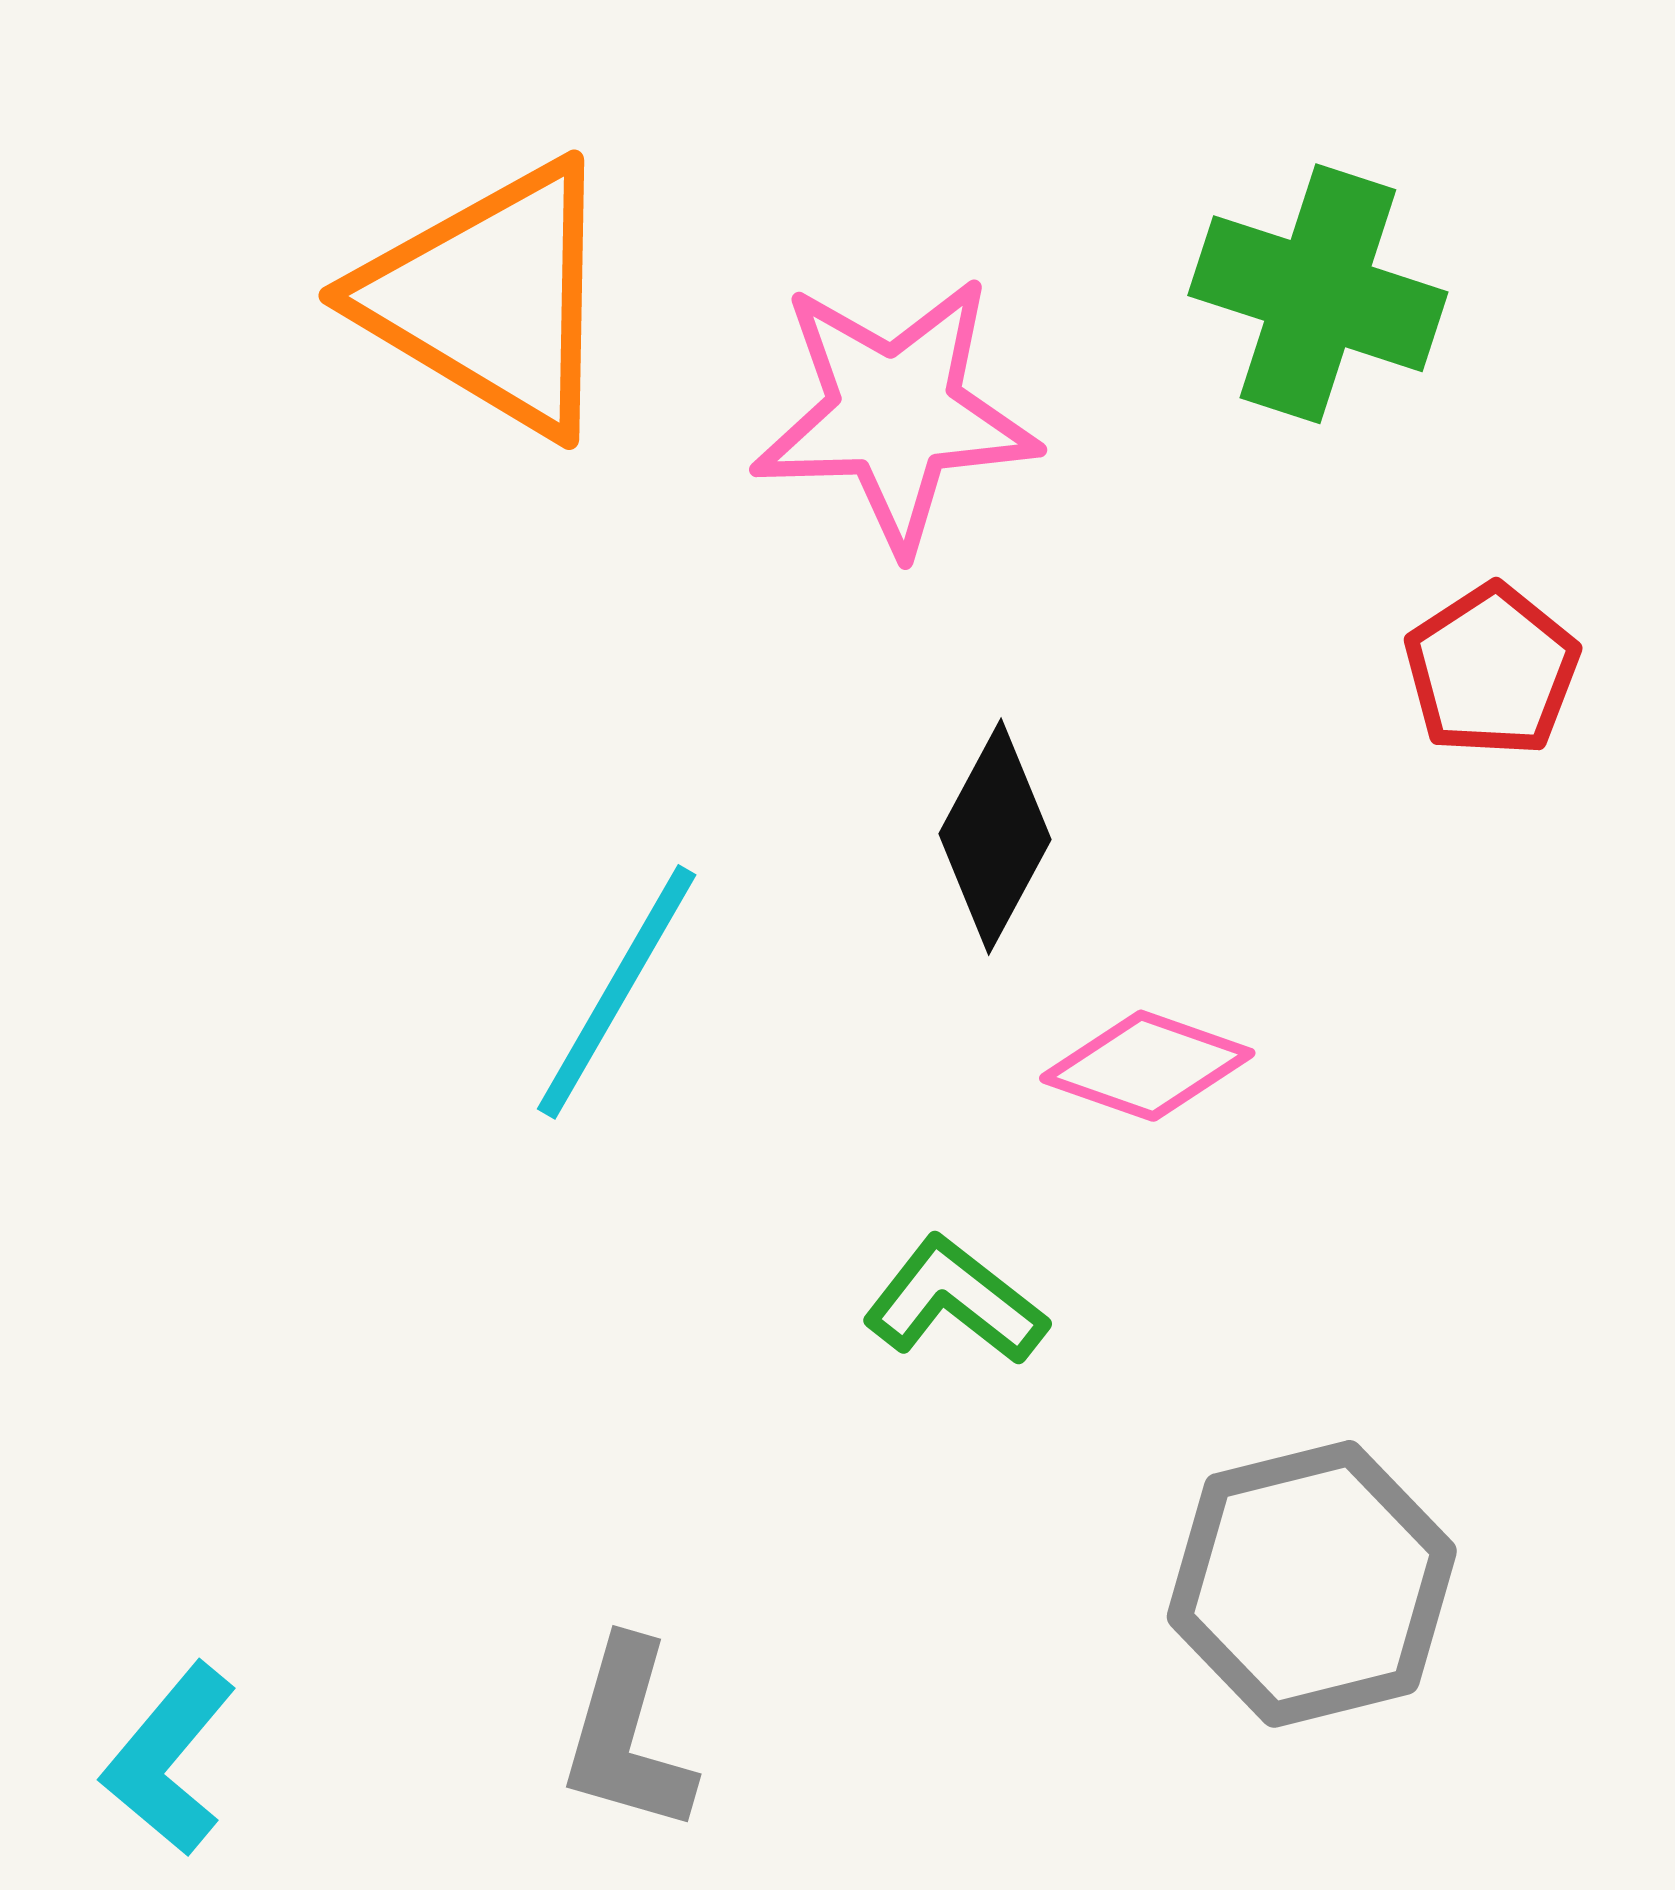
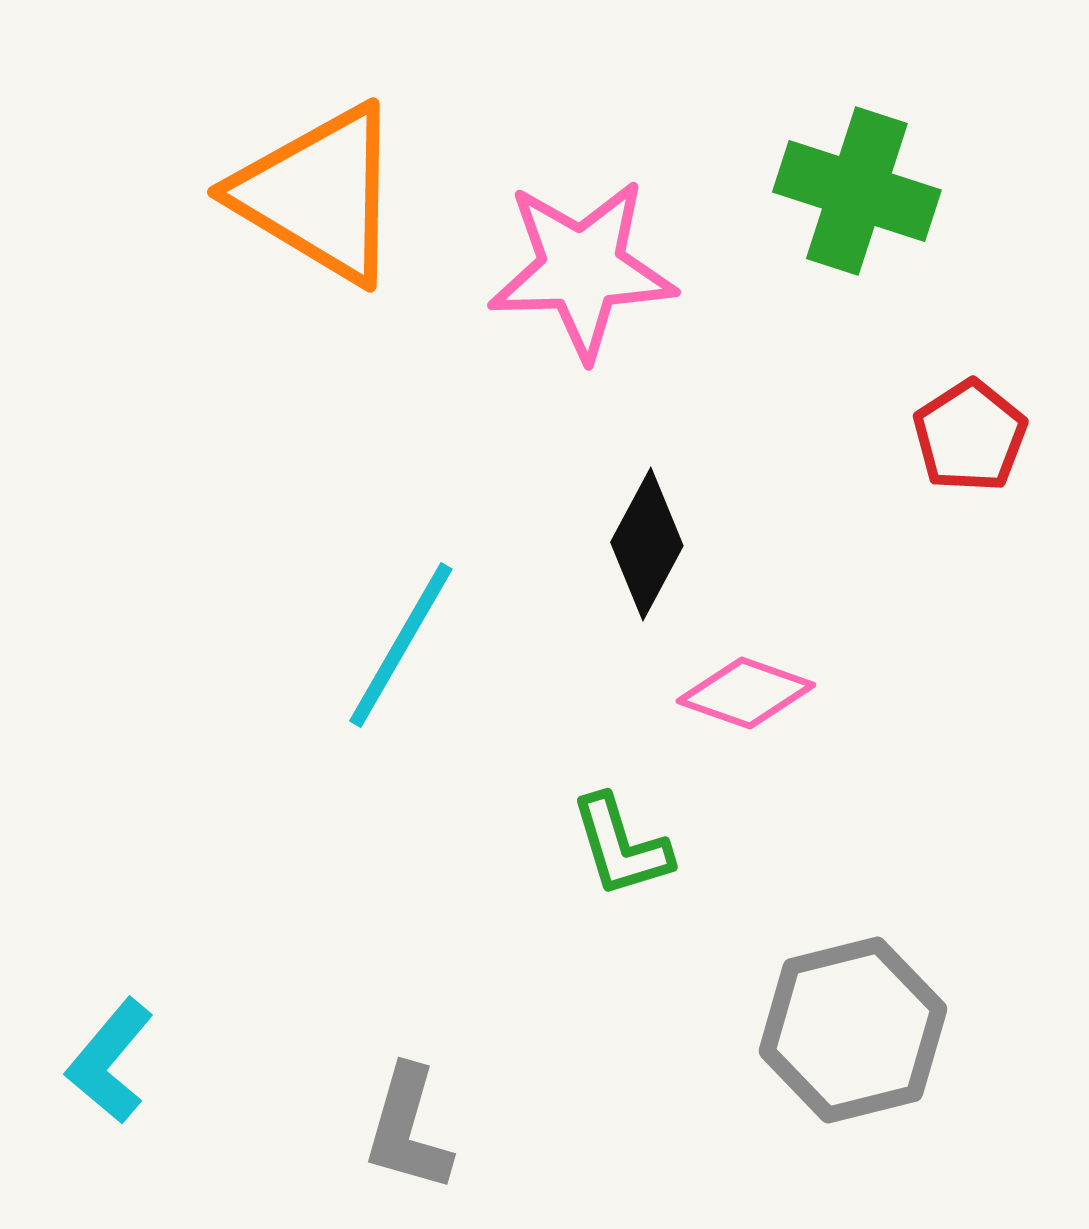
green L-shape: (955, 1301) -> (621, 846), turned -145
cyan L-shape: (169, 1759) -> (110, 1061), moved

